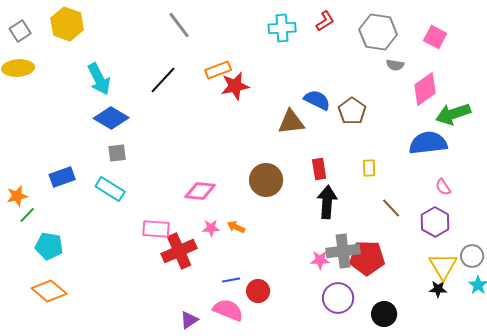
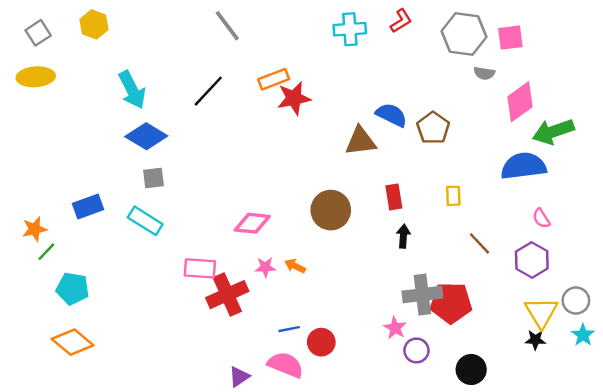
yellow hexagon: (67, 24) -> (94, 24), size x0.7
pink square: (435, 37) -> (510, 38), moved, turned -35
black arrow: (327, 202) -> (403, 236), size x0.6
pink star: (320, 260) -> (395, 328), moved, turned 30
purple circle: (338, 298) -> (416, 350), size x0.7

